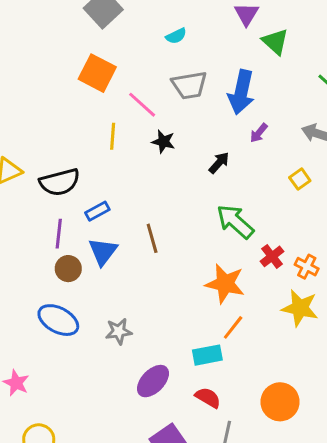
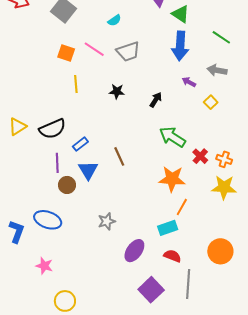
orange square: (97, 73) -> (66, 53), size x0.7
blue arrow: (241, 92) -> (180, 46), moved
pink line: (142, 105) -> (94, 49), moved
purple arrow: (259, 133) -> (189, 82), moved, turned 88
yellow line: (113, 136) -> (76, 84), moved
blue ellipse: (58, 320) -> (48, 220), moved

